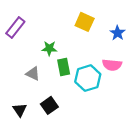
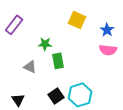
pink semicircle: (112, 65) -> (108, 50), moved
cyan hexagon: (88, 78) -> (80, 95), moved
black square: (49, 105) -> (56, 96), moved

